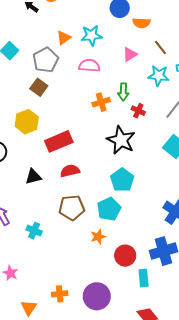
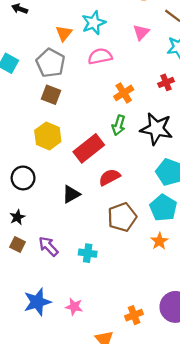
green arrow: (123, 92) -> (119, 125), moved, turned 30
red cross: (138, 111) -> (166, 82), moved, turned -32

